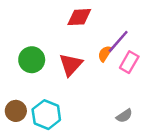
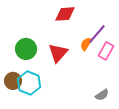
brown circle: (16, 111) -> (13, 81), moved
cyan hexagon: (46, 115) -> (29, 83), moved

